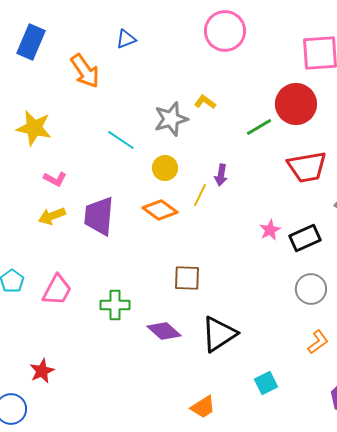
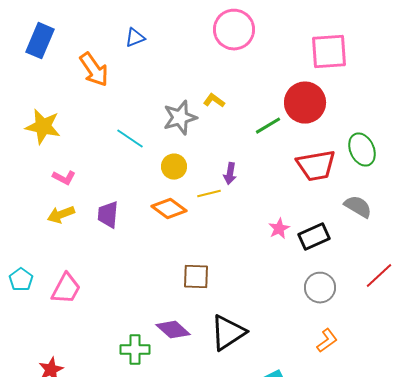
yellow line: (200, 195) -> (209, 194), turned 50
purple trapezoid: (99, 216) -> (108, 215), size x0.7
green cross: (115, 305) -> (135, 350), moved

